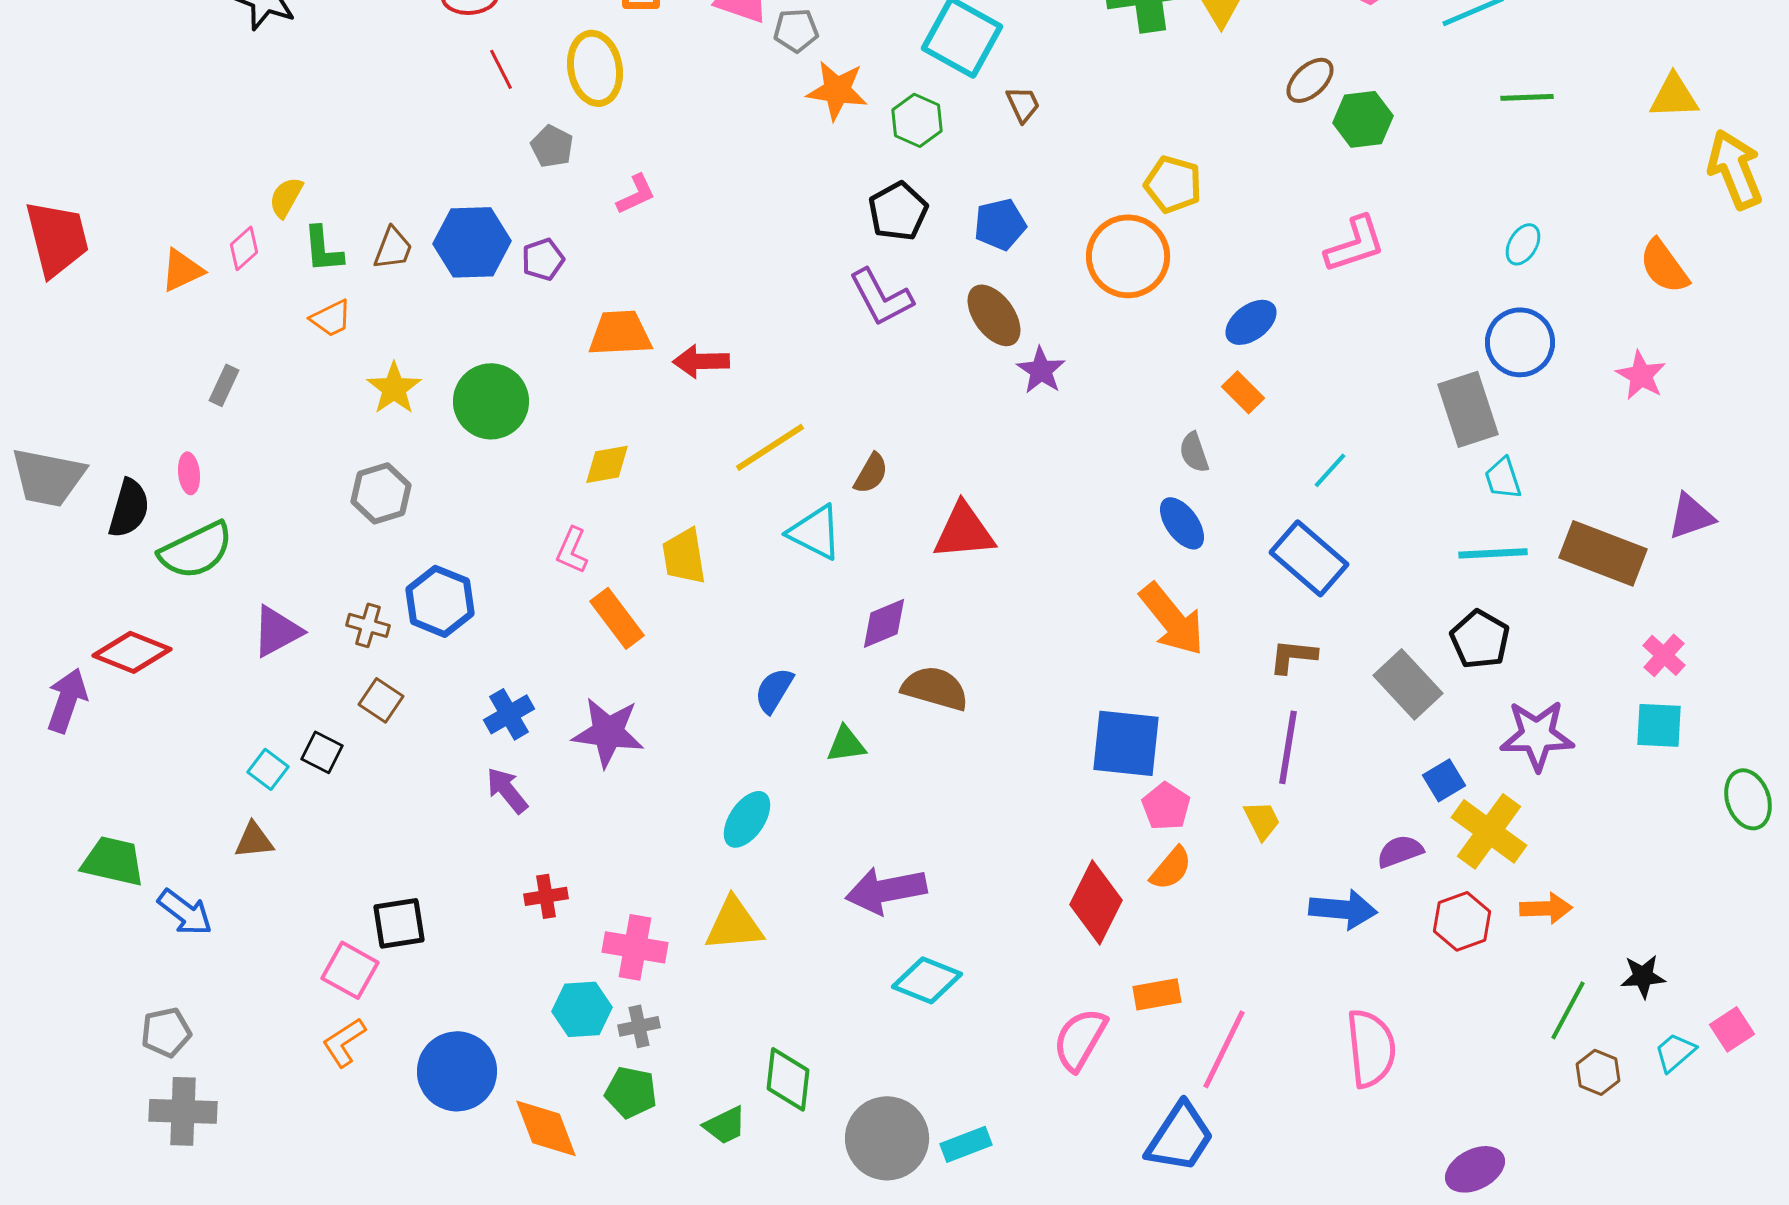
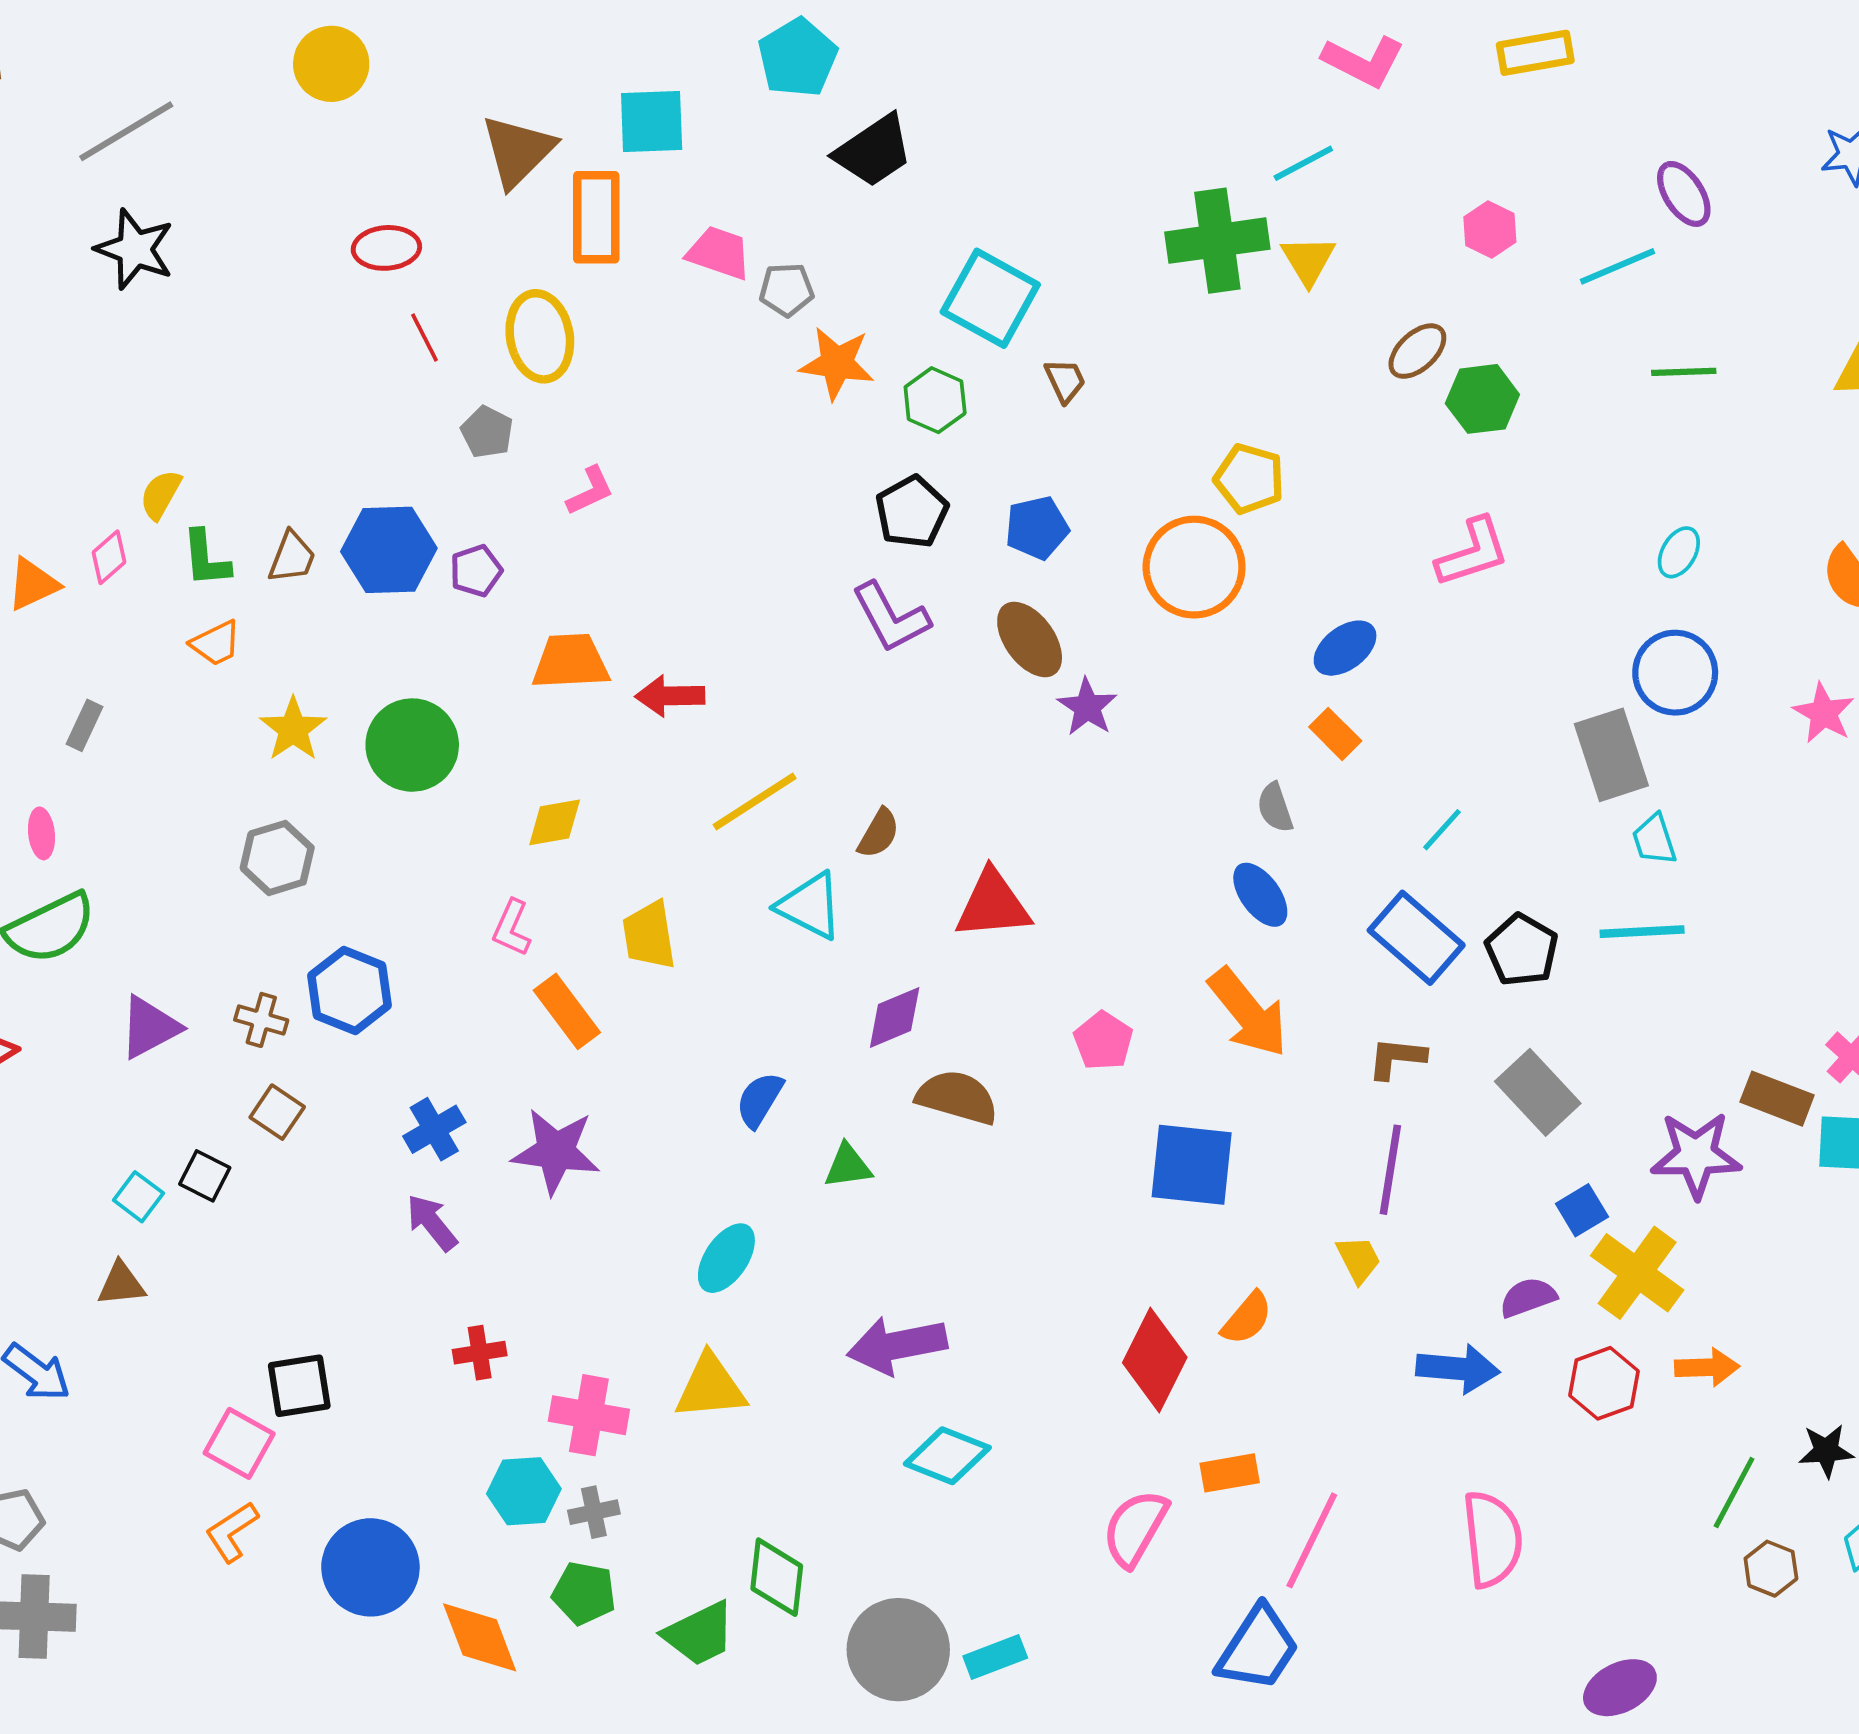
brown rectangle: (1603, 553) -> (1777, 1099), moved, size x0.7
black pentagon: (1480, 639) -> (1522, 950), moved
pink pentagon: (1166, 806) -> (1103, 1041), moved
green trapezoid: (725, 1125) -> (699, 1634), size x1.4

